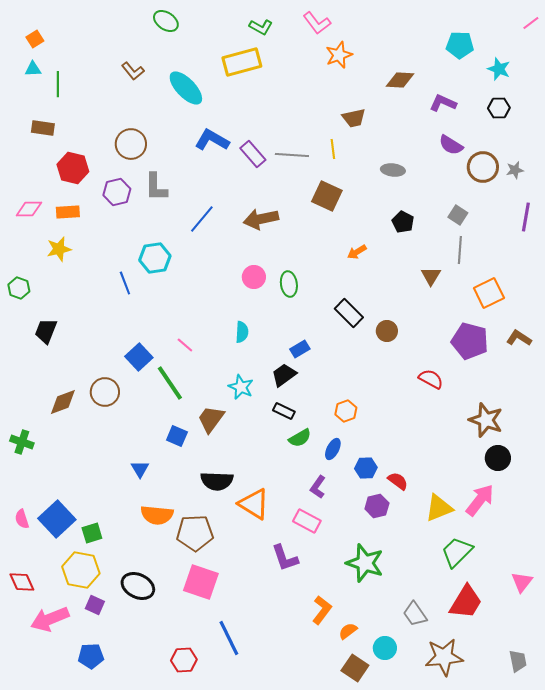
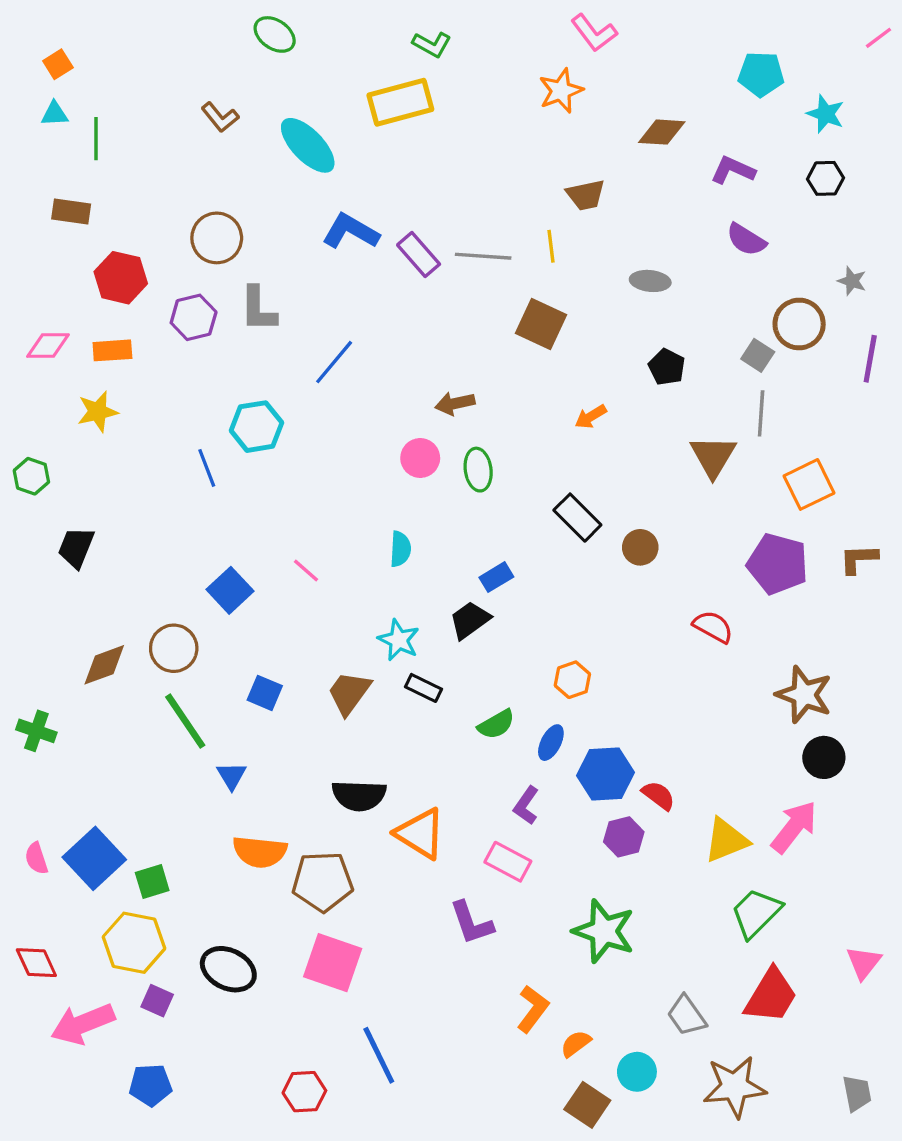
pink L-shape: (317, 23) -> (594, 33), moved
brown circle: (483, 167) -> (799, 324), moved
gray star: (515, 170) -> (852, 281), turned 30
brown arrow: (261, 219) -> (455, 403), moved, size x0.7
brown triangle: (431, 276) -> (713, 456), size x1.4
brown L-shape: (519, 338) -> (859, 559), turned -35
green line: (170, 383) -> (185, 721), moved
black rectangle: (284, 411) -> (424, 688), moved
blue square: (177, 436) -> (265, 693), moved
blue hexagon: (366, 468) -> (606, 774), size x1.5

